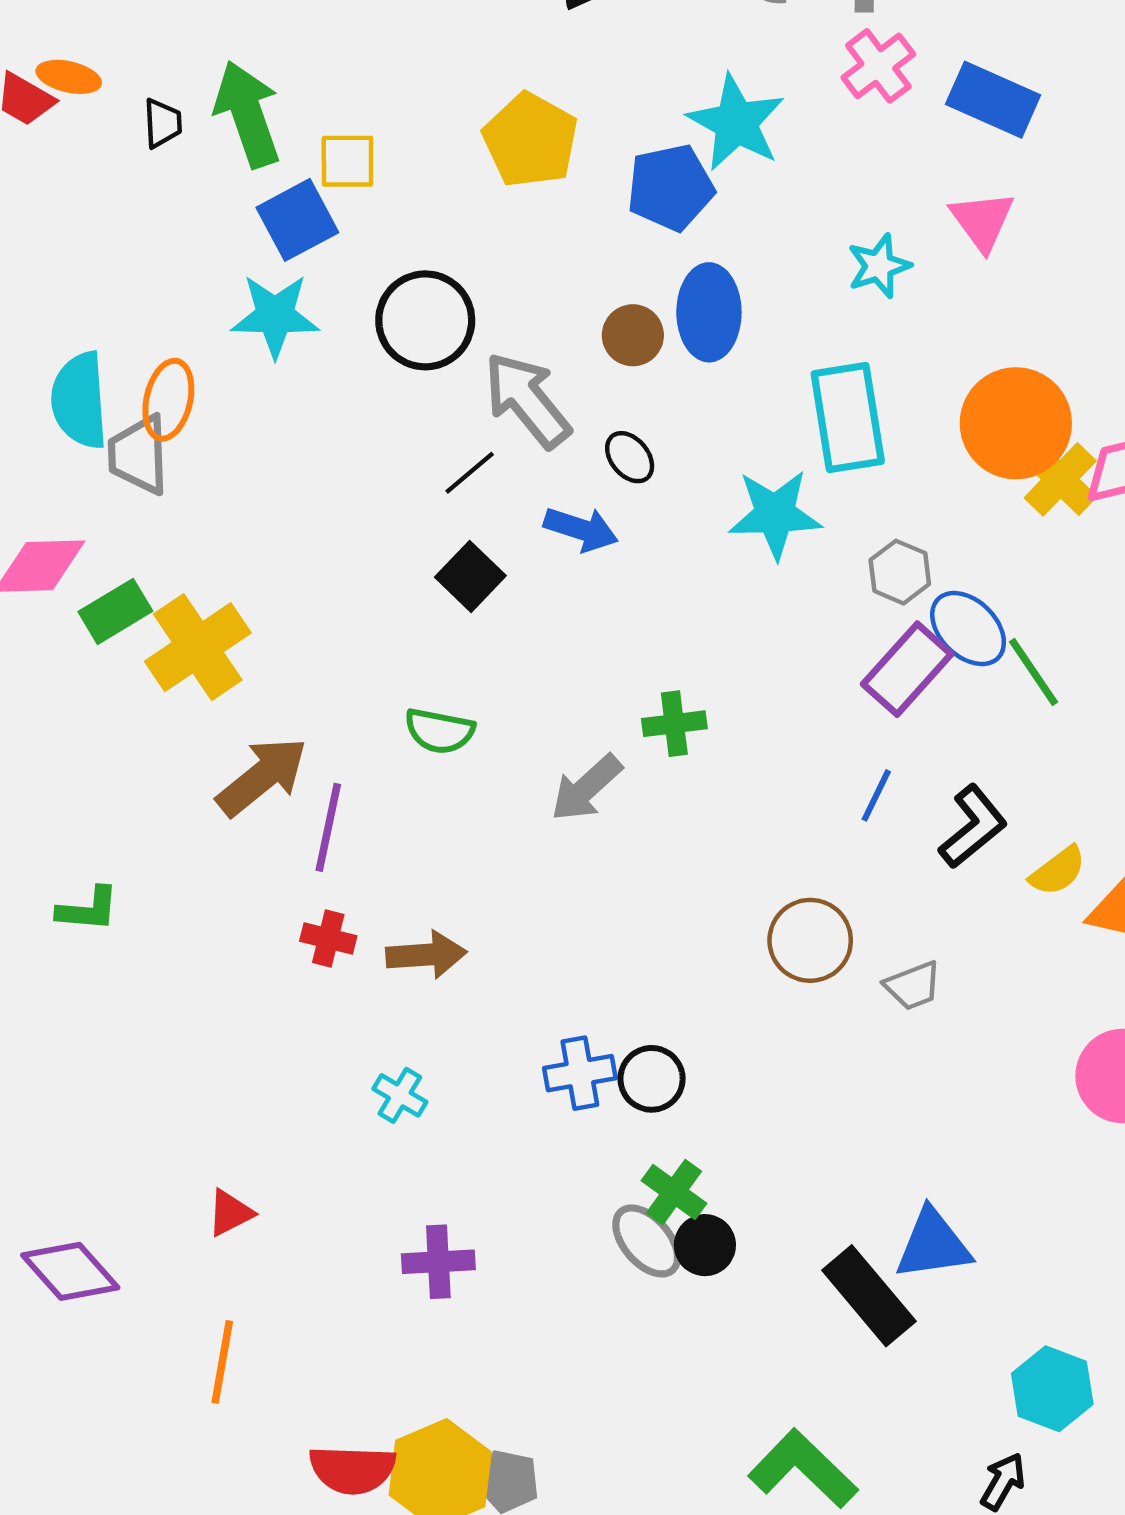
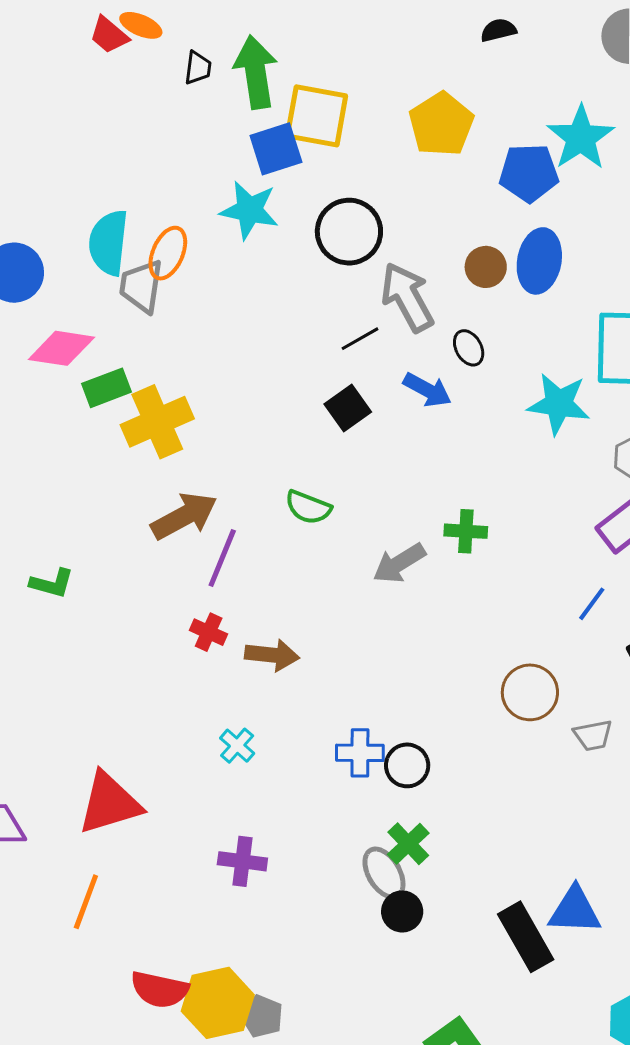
yellow square: (347, 161) -> (317, 116), size x1.6
red triangle: (230, 1213) -> (109, 803), size x2.0
black circle: (705, 1245) -> (402, 911), moved

